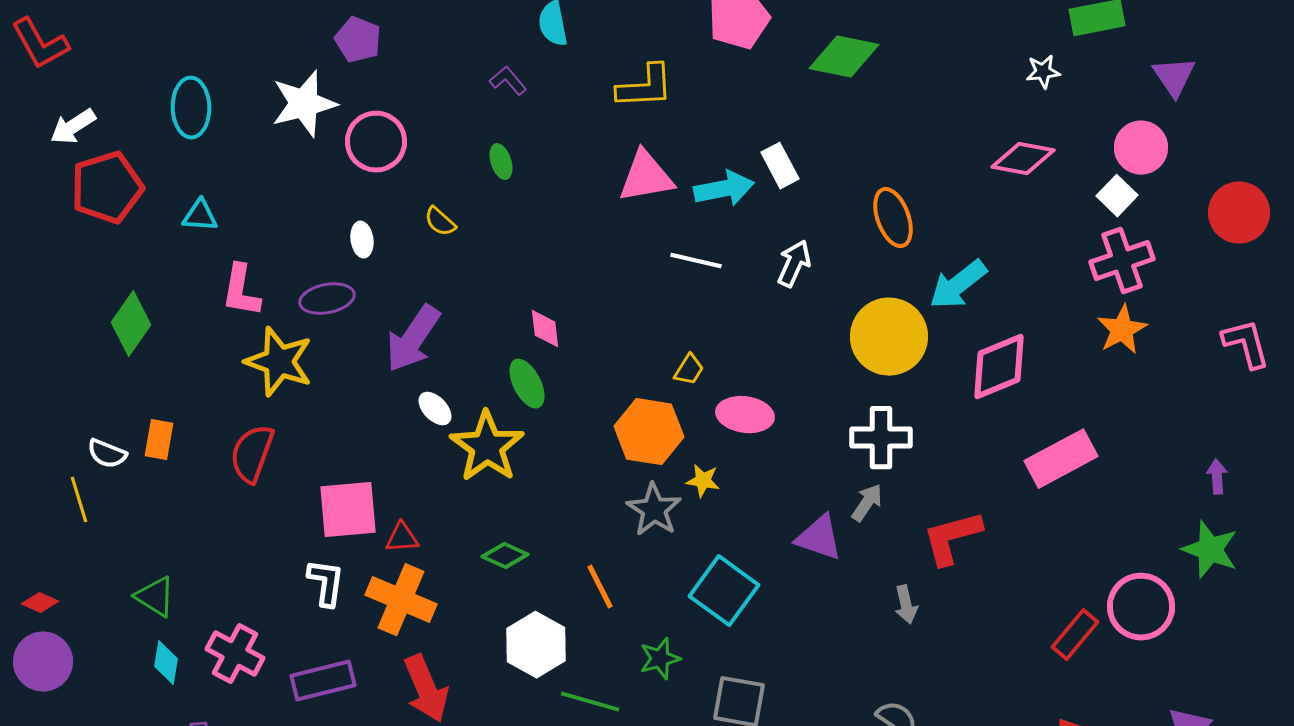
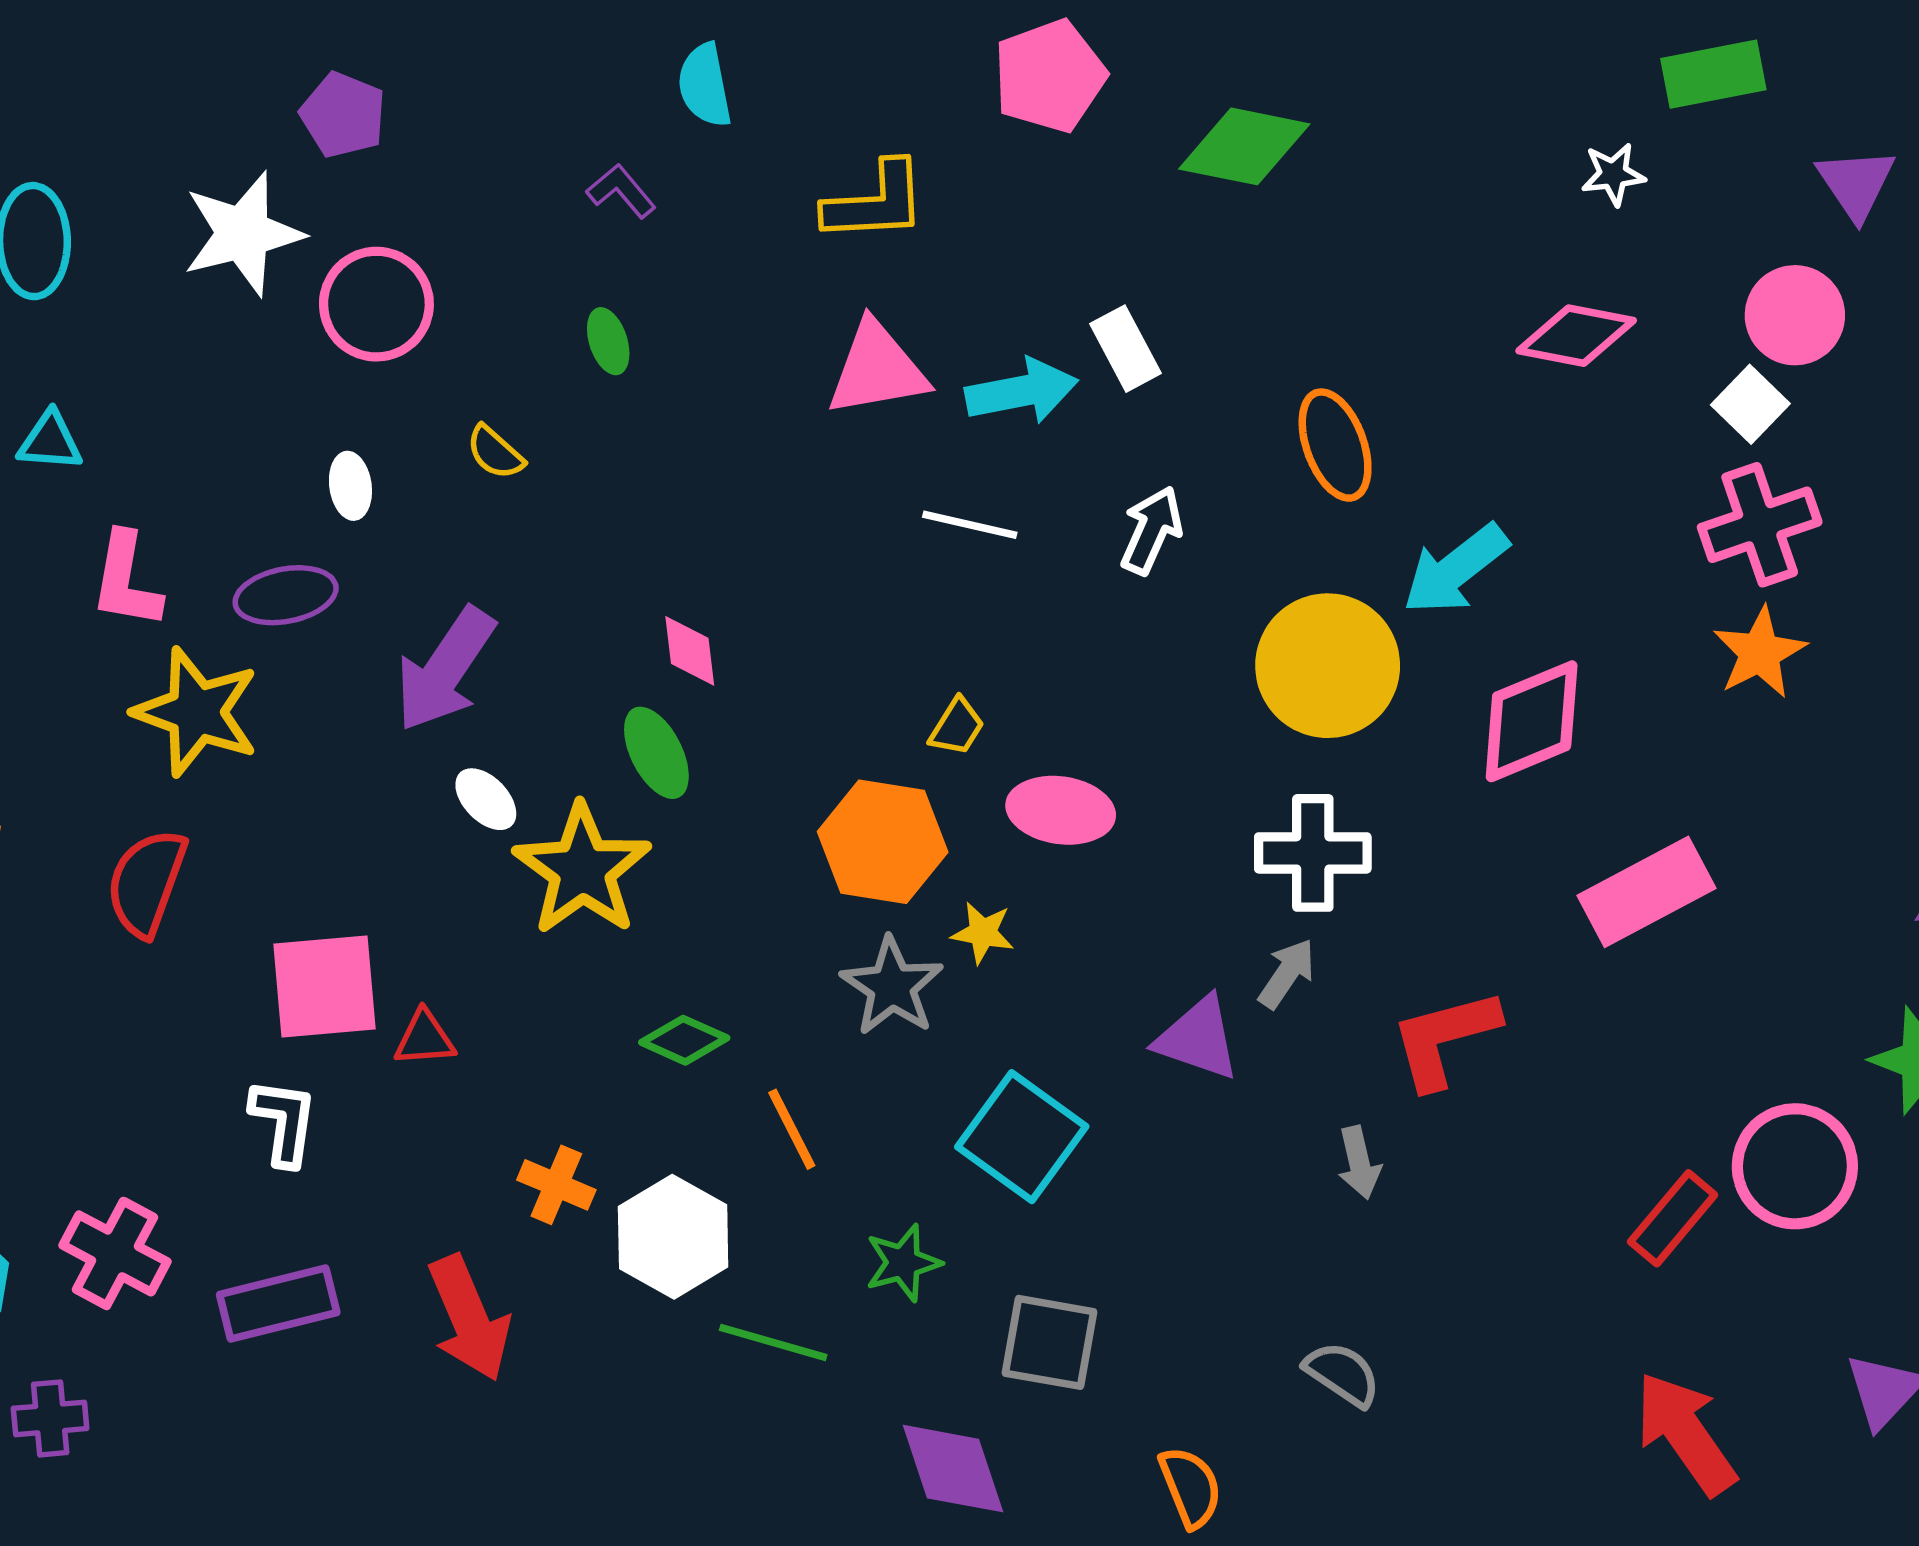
green diamond: (505, 556) -> (684, 1040), moved
orange cross: (401, 600) -> (556, 1185), moved, size x0.6

